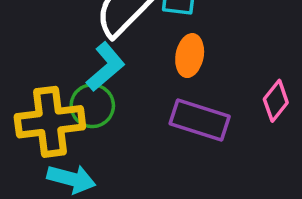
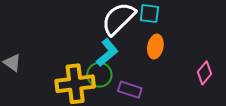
purple rectangle: (200, 120) -> (130, 90), moved, size x0.7

